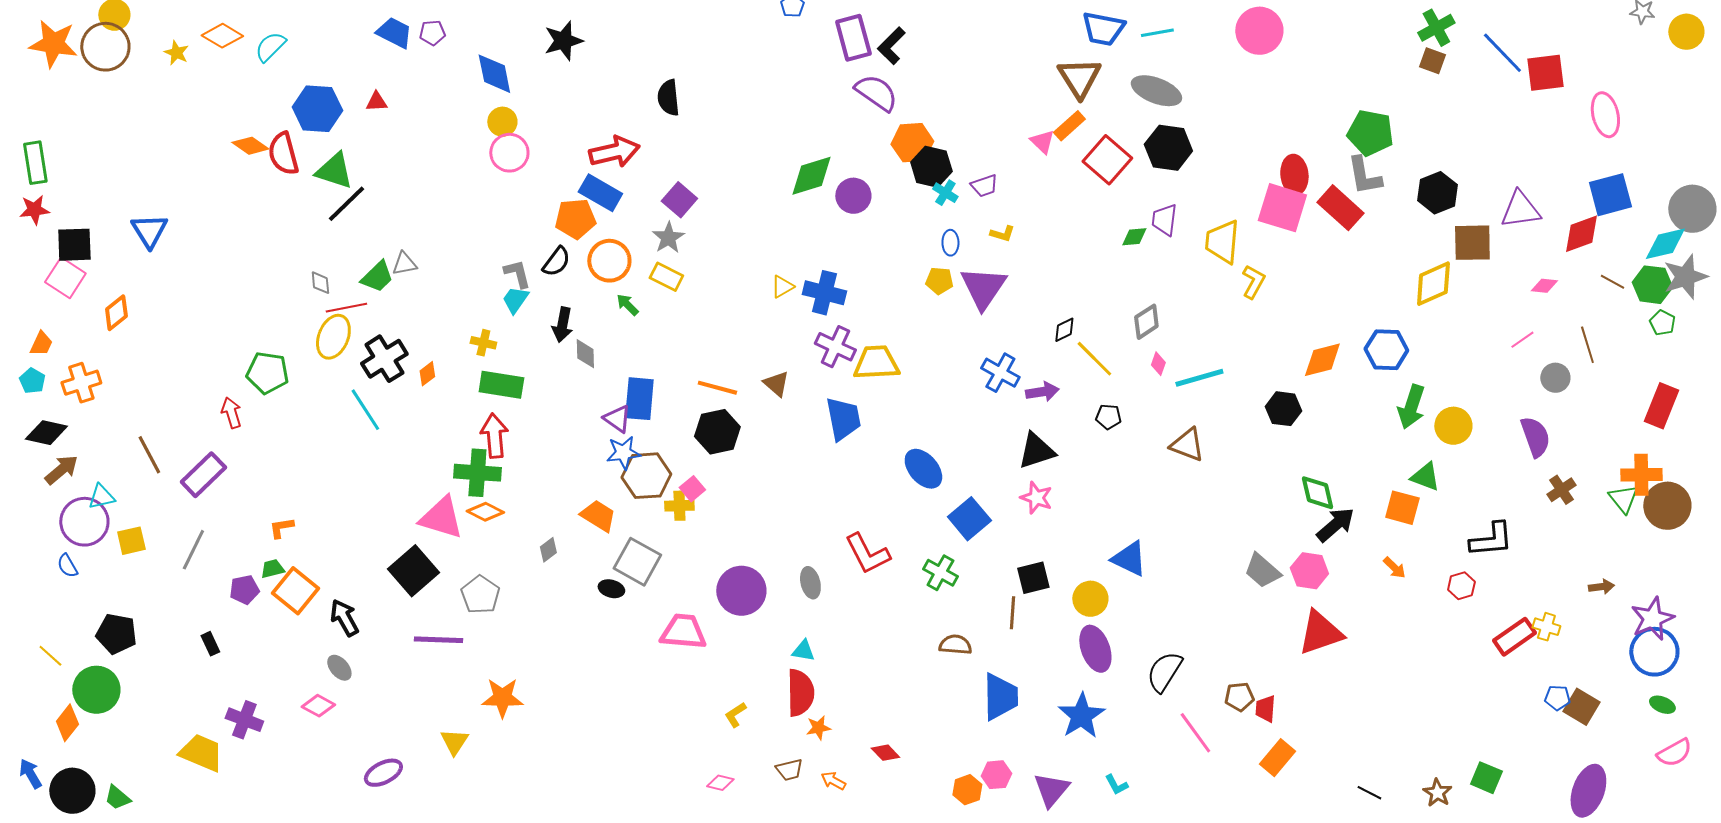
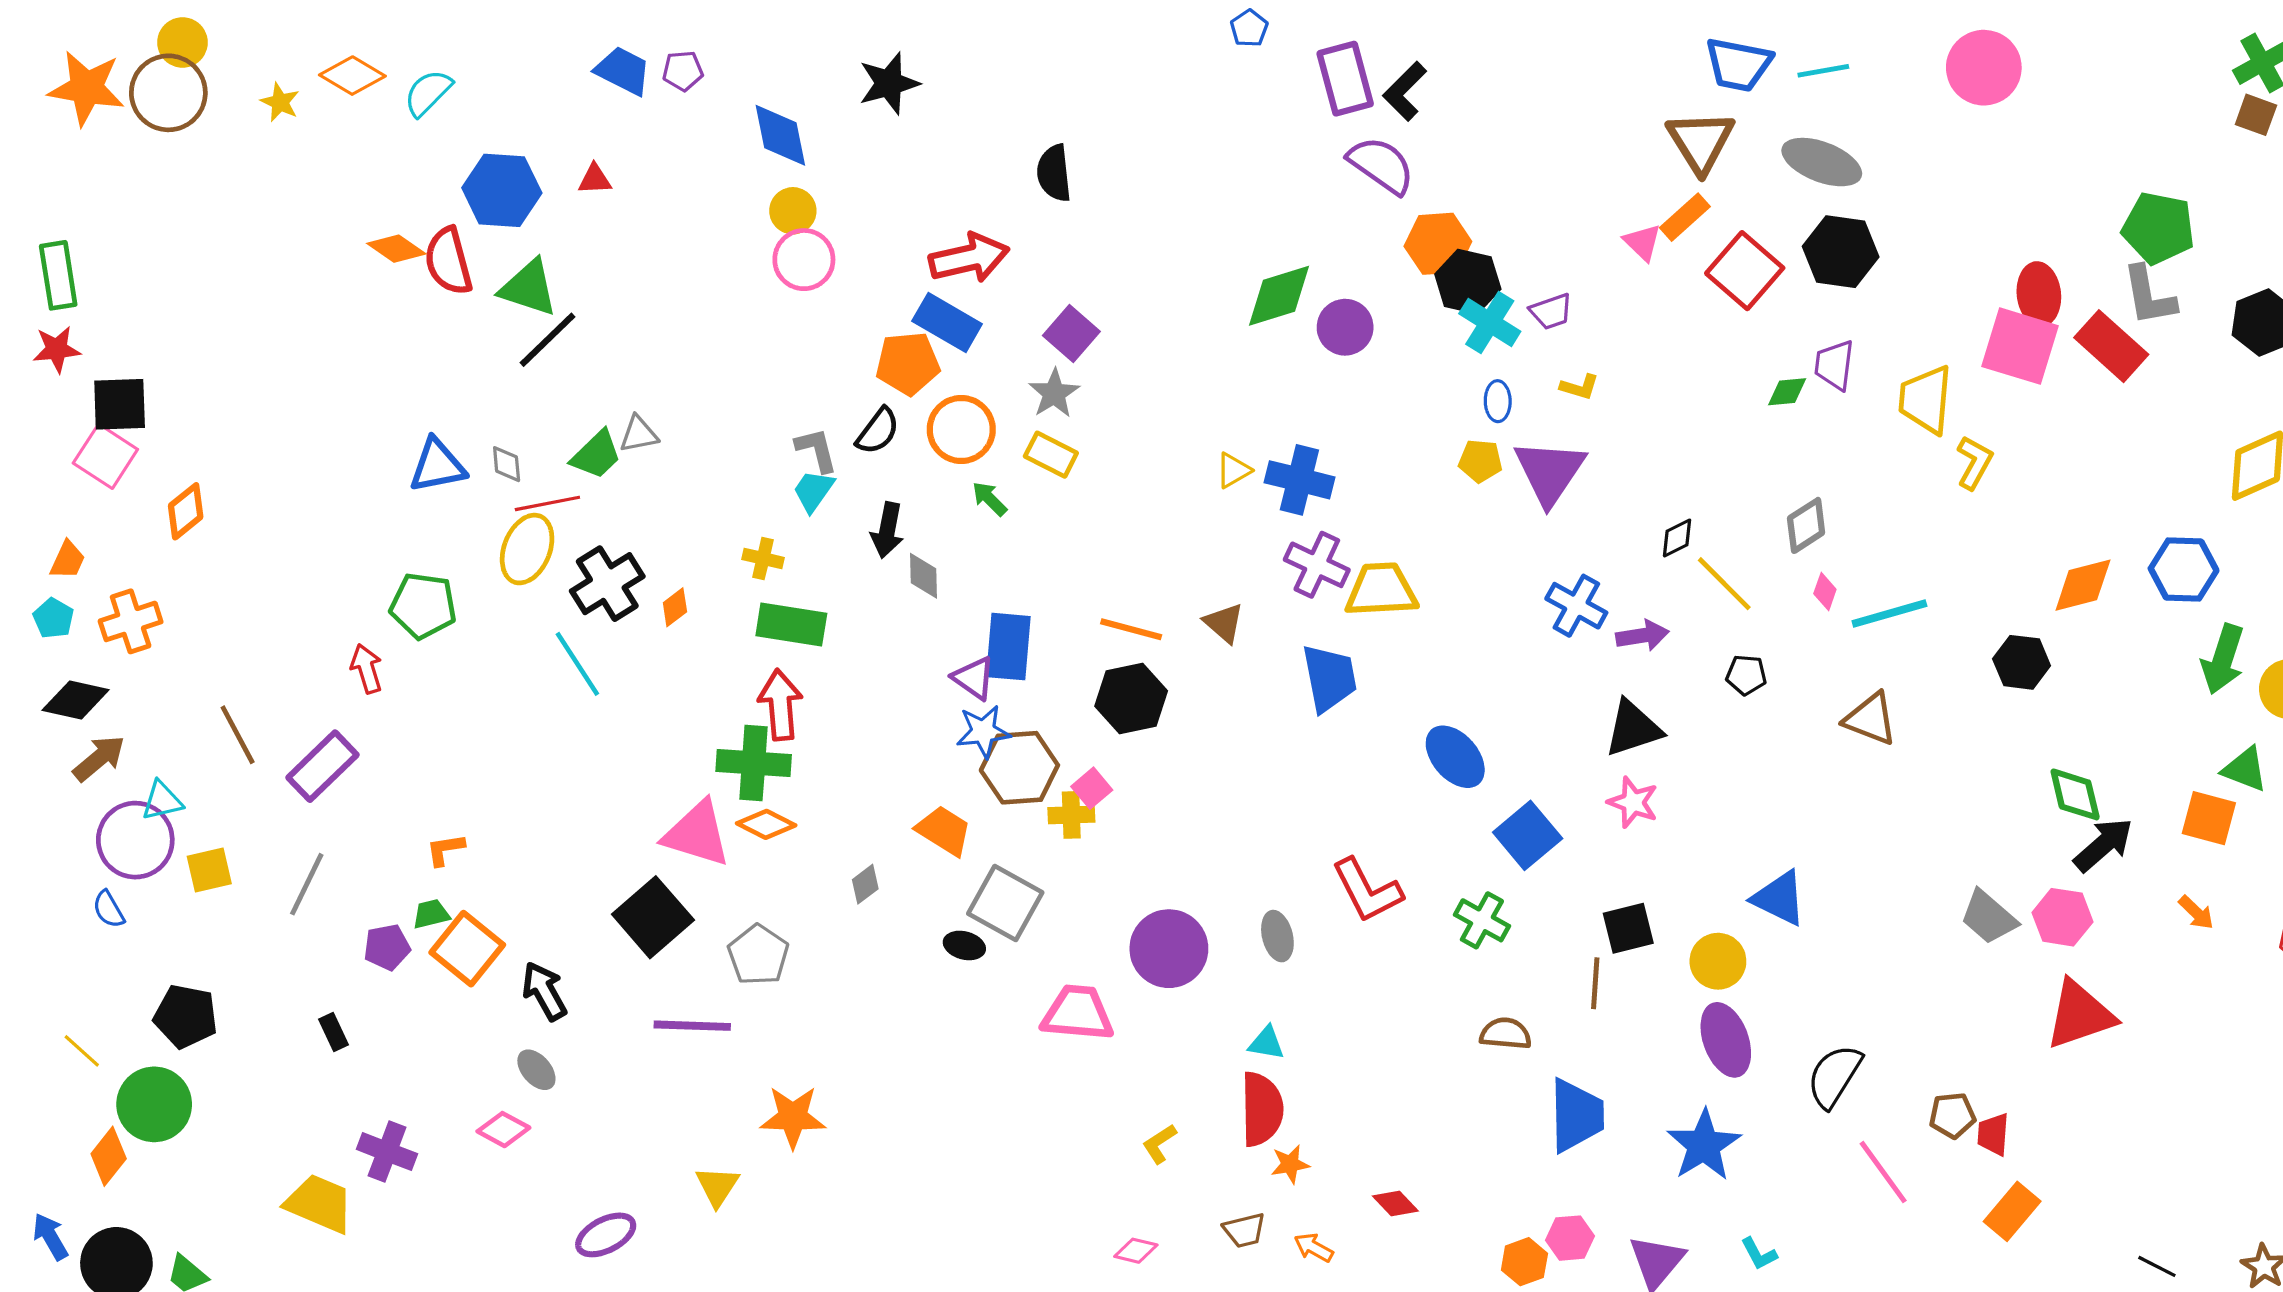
cyan cross: (945, 193) -> (1490, 323), size x1.5
blue triangle: (149, 231) -> (437, 466), moved, turned 51

